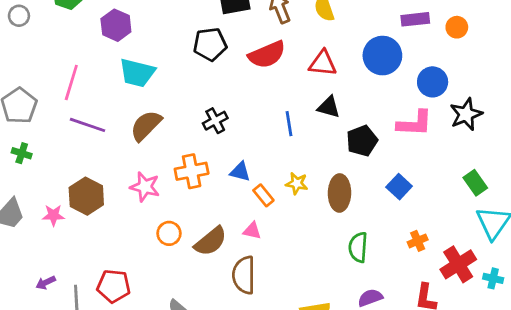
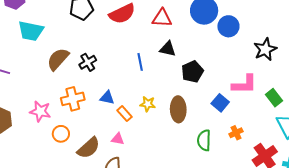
blue circle: (433, 82) -> (228, 26), moved
pink L-shape: (415, 123) -> (244, 84), moved
brown semicircle: (146, 126) -> (58, 59), moved
orange circle: (169, 233) -> (61, 134), moved
orange cross: (418, 241) -> (236, 133), moved
green semicircle: (358, 247) -> (204, 140), moved

